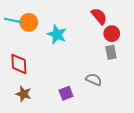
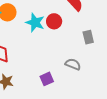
red circle: (112, 34) -> (54, 21), moved

